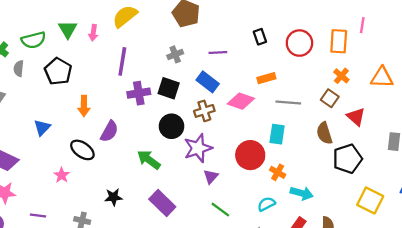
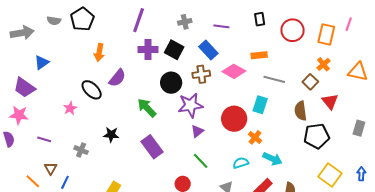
gray semicircle: (19, 68) -> (54, 21), moved, turned -96
blue triangle: (42, 128) -> (42, 62), moved

